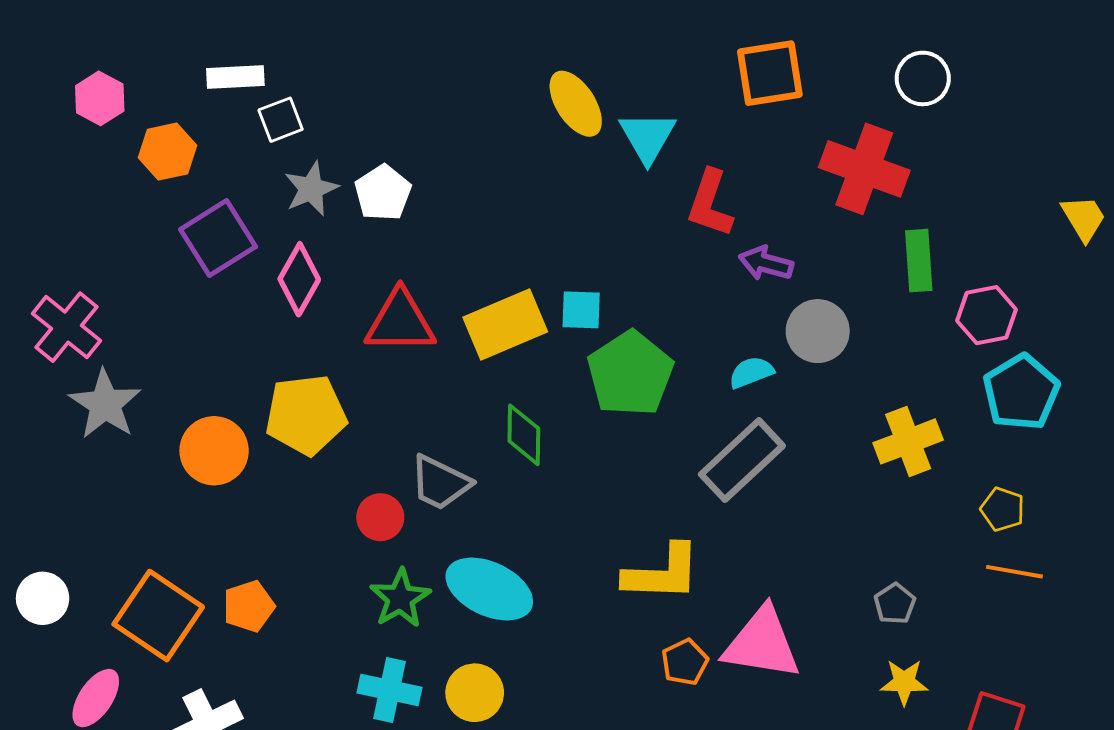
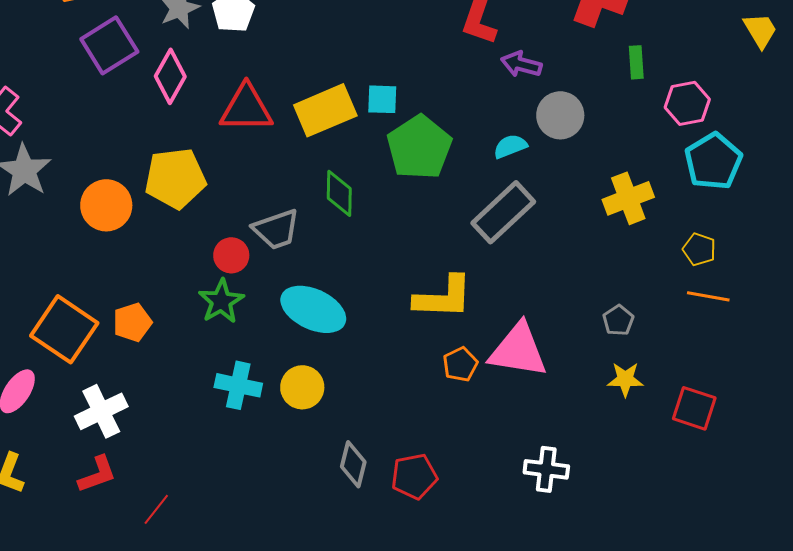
green rectangle: (919, 261) -> (636, 62), size x0.7
gray trapezoid: (440, 483) -> (276, 229), turned -45
green star: (400, 598) -> (221, 301), moved

